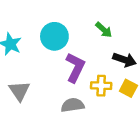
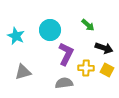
gray triangle: (19, 91) -> (23, 72), turned 48

